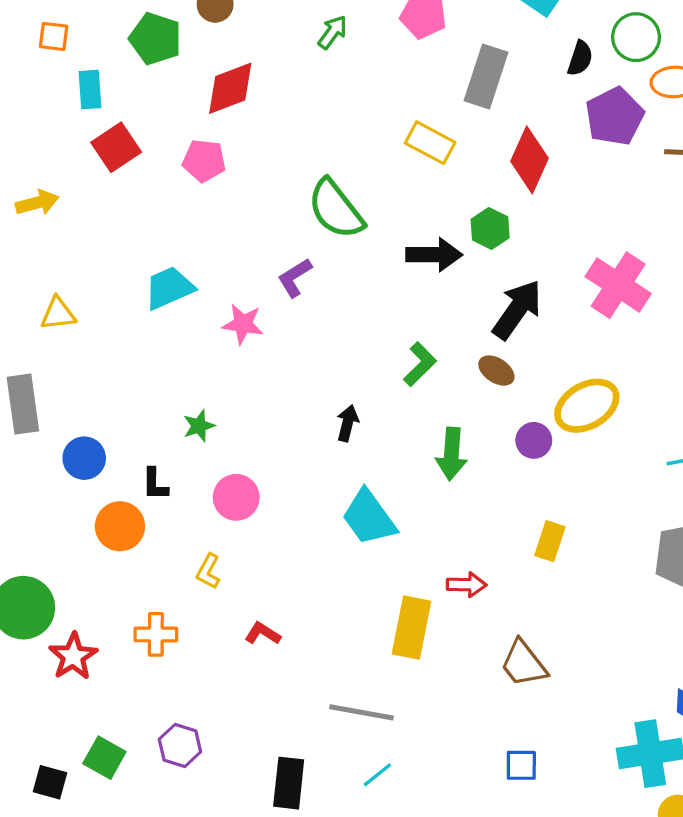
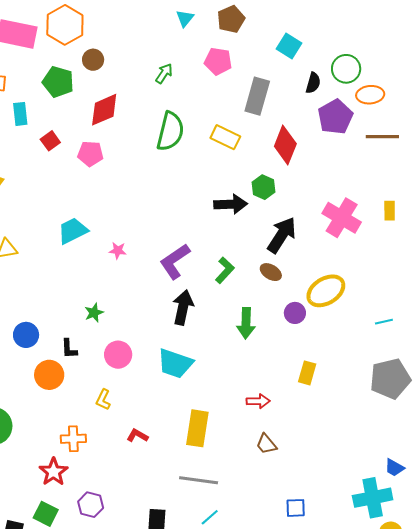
red square: (116, 147) -> (50, 141), moved, size x0.7
green semicircle: (336, 209) -> (170, 131), moved, turned -126
purple L-shape: (295, 278) -> (175, 261), moved, size x1.5
pink star: (243, 324) -> (118, 251), size x0.7
black arrow: (348, 423) -> (183, 307), size x1.6
cyan trapezoid: (369, 517) -> (175, 363), moved, turned -33
yellow rectangle: (411, 628) -> (197, 428), moved
red star: (73, 656) -> (53, 472), moved
brown trapezoid: (524, 664) -> (266, 444), moved, size x0.7

